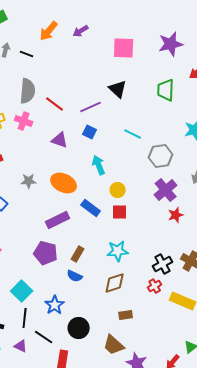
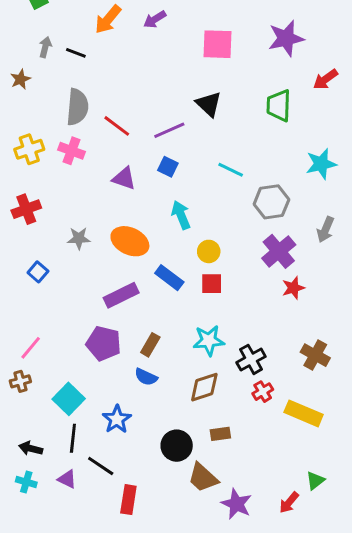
black cross: (163, 264) -> (251, 359), moved
black circle: (79, 328) -> (177, 446), moved

